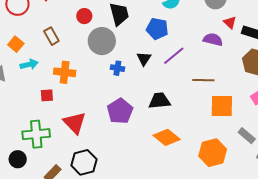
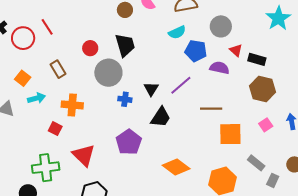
blue pentagon: (157, 29) -> (196, 51), moved
red square: (47, 95) -> (55, 129), turned 32
black trapezoid: (159, 101) -> (161, 117), moved, turned 130

